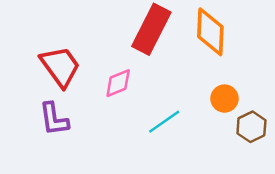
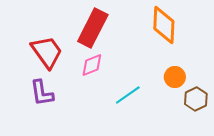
red rectangle: (151, 29) -> (93, 28), moved

